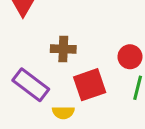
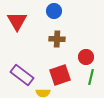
brown cross: (63, 49) -> (57, 39), moved

